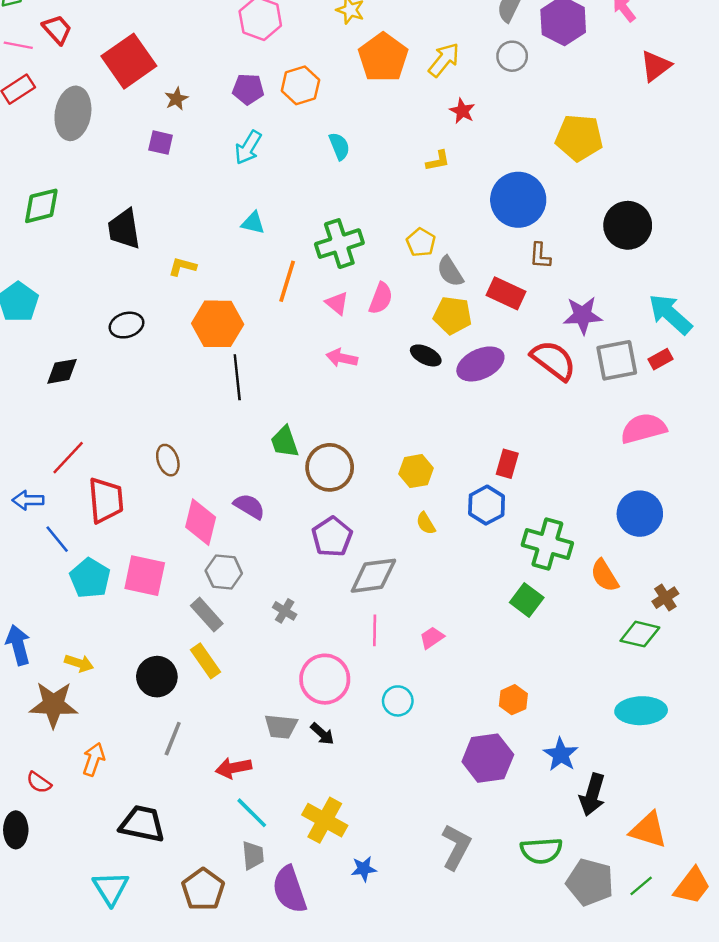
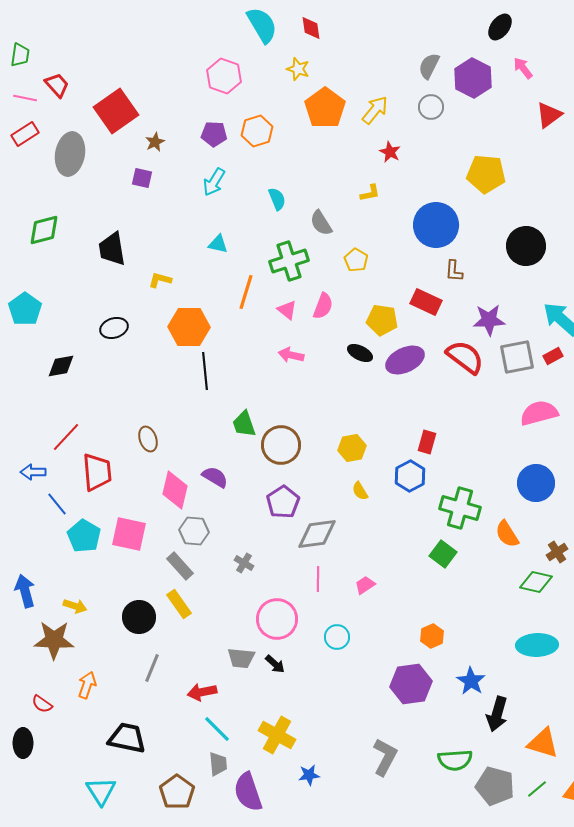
cyan semicircle: (339, 146) -> (277, 199), moved
gray semicircle: (450, 272) -> (321, 223), moved

